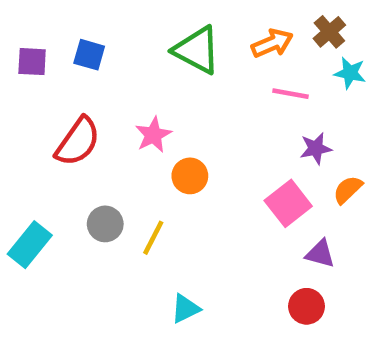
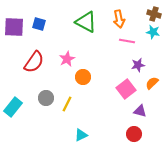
brown cross: (329, 32) -> (154, 14), moved, turned -32
orange arrow: (272, 43) -> (119, 19), turned 102
purple square: (32, 62) -> (14, 27), size x1.5

